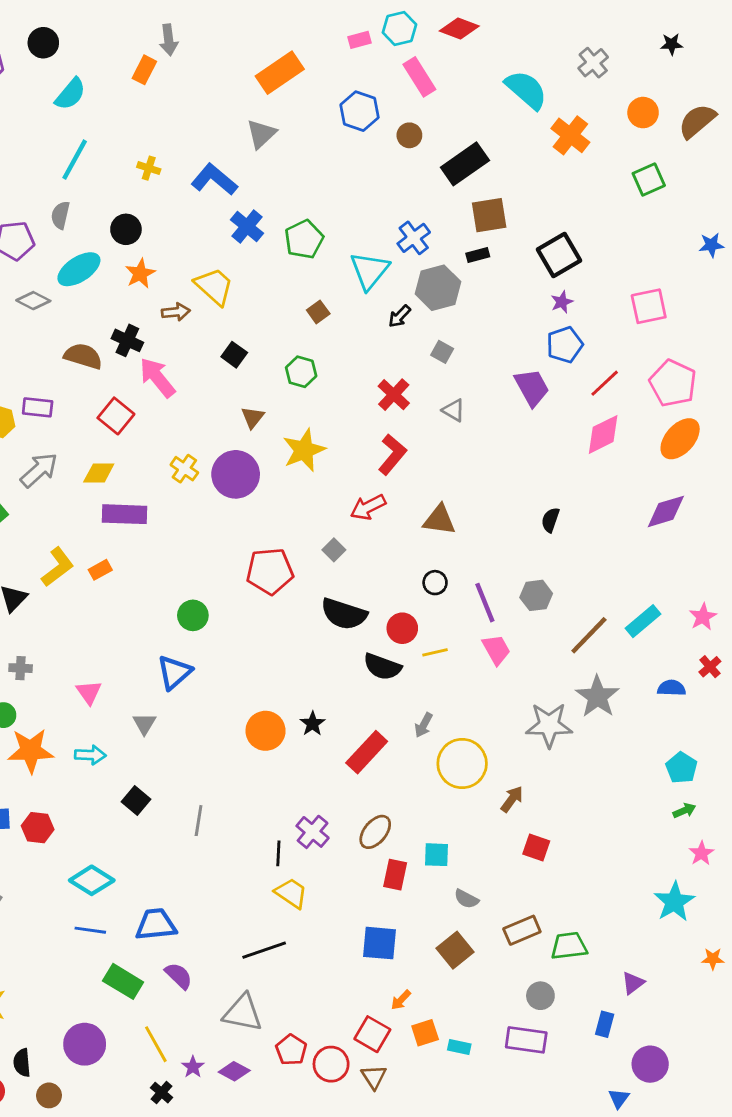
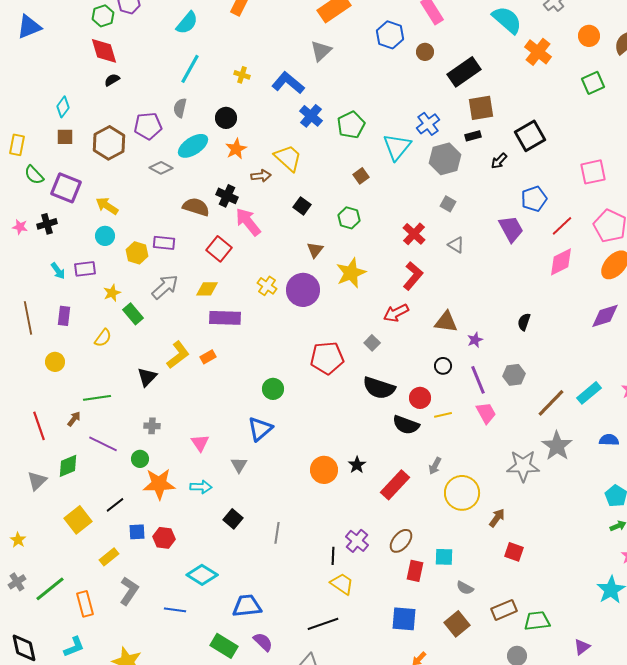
purple star: (562, 302) -> (475, 340), moved
black arrow: (399, 316) -> (499, 161), moved
blue line: (90, 930) -> (175, 610), moved

